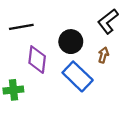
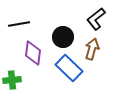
brown arrow: (103, 55) -> (92, 49), size x1.5

